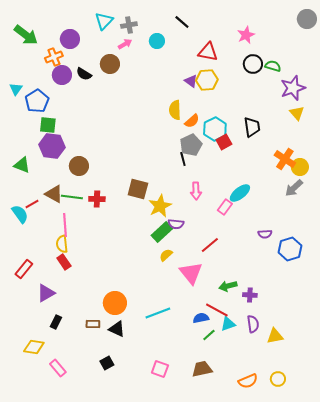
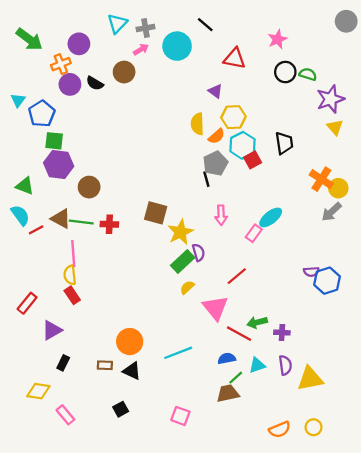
cyan circle: (157, 41) -> (177, 46), size x1.6
yellow hexagon: (207, 80) -> (233, 117), moved
cyan semicircle: (20, 214) -> (20, 215), moved
purple semicircle: (176, 224) -> (198, 252), turned -112
purple semicircle: (265, 234) -> (311, 272), moved
red line: (217, 310) -> (239, 334), moved
yellow triangle: (275, 336) -> (310, 379), size x1.4
brown trapezoid: (202, 369) -> (228, 393), moved

